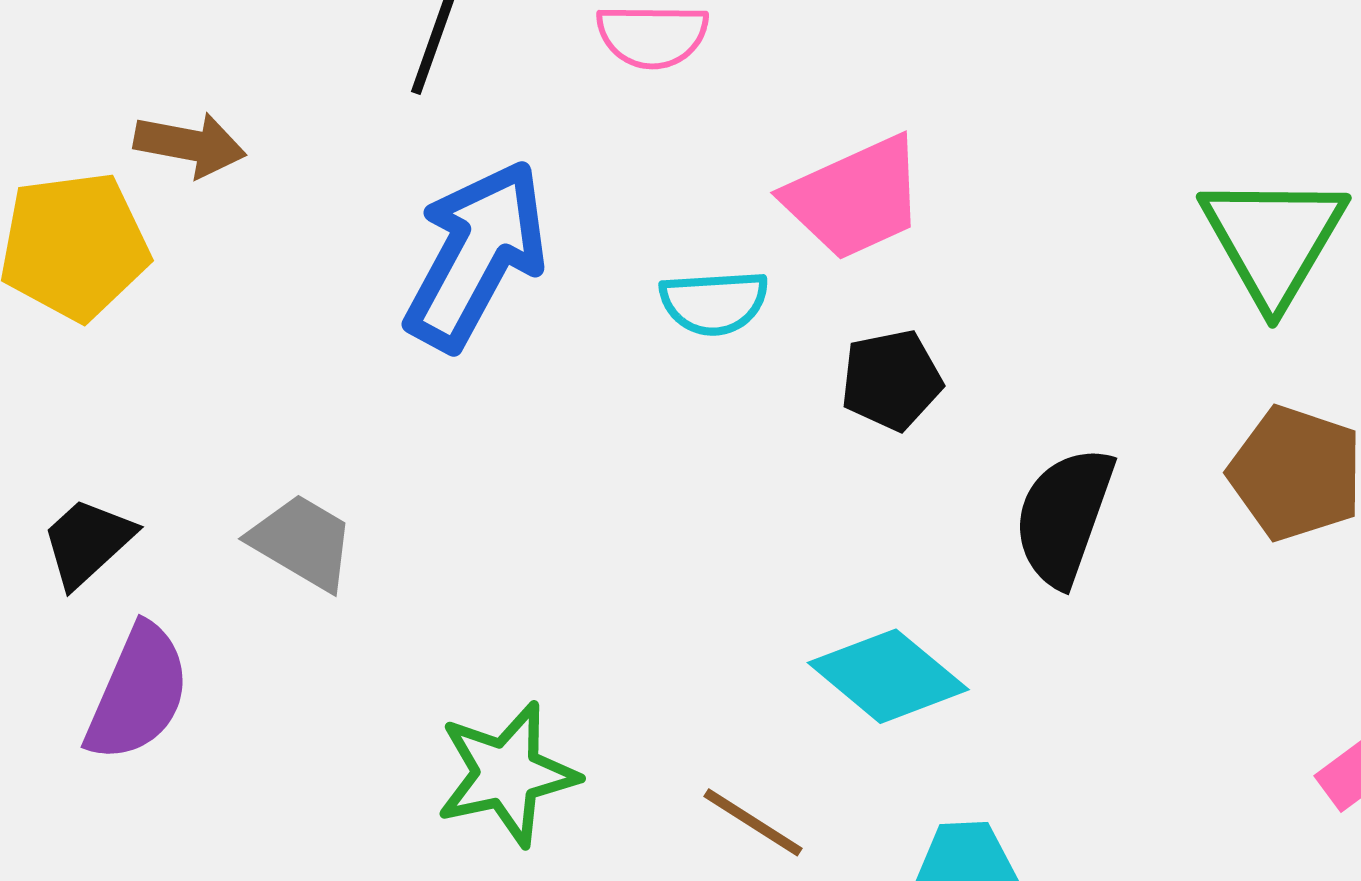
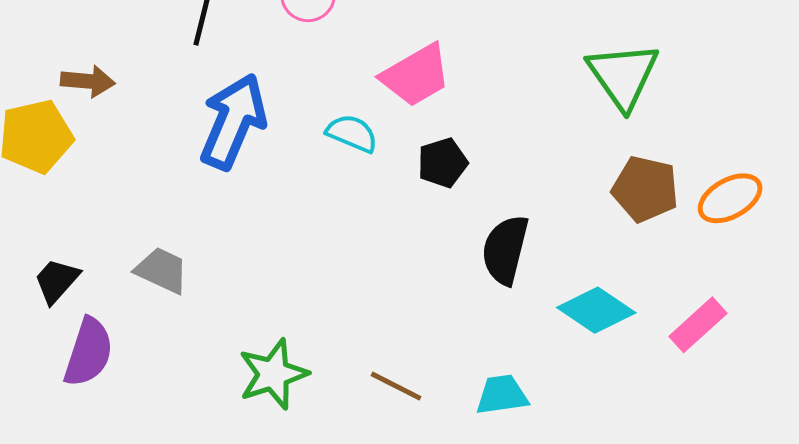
cyan semicircle: (714, 303) -> (352, 133), turned -148
black semicircle: (1064, 516) -> (505, 250), moved
cyan diamond: (888, 676) -> (596, 310), moved

